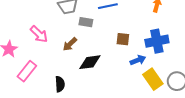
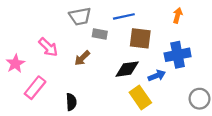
brown square: (123, 39) -> (140, 38), moved, size x1.5
black diamond: (90, 62) -> (127, 69), moved
yellow rectangle: (153, 79) -> (140, 98), moved

